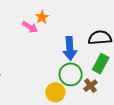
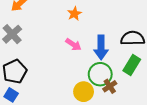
pink arrow: (30, 27) -> (73, 45), moved
brown cross: (90, 86) -> (110, 86), moved

